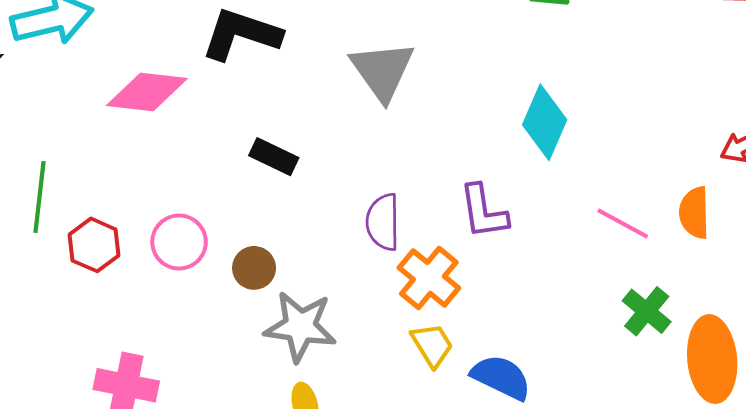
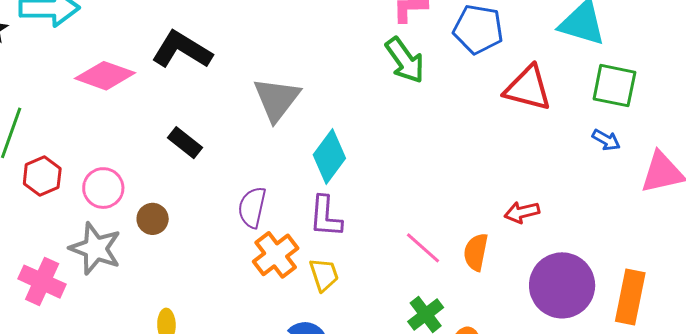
cyan diamond: (545, 122) -> (329, 157), moved
gray star: (300, 327) -> (95, 249), moved
yellow trapezoid: (432, 345) -> (324, 275), moved

